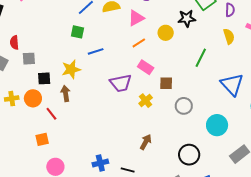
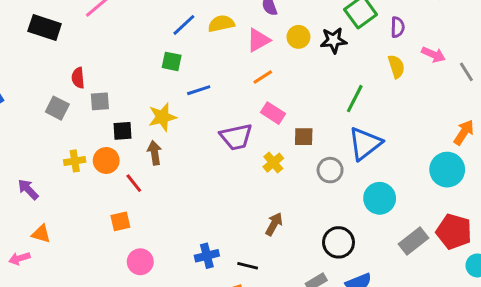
yellow circle: (166, 33) -> (298, 37), moved
blue triangle: (232, 84) -> (365, 144), moved, turned 35

